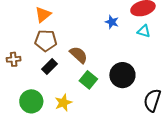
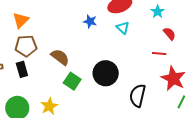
cyan triangle: (144, 31) -> (123, 28), turned 32
black rectangle: (50, 67) -> (22, 69), moved, turned -56

